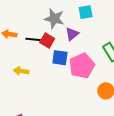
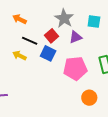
black line: (34, 40) -> (30, 41), moved
blue square: (60, 58) -> (48, 53), moved

